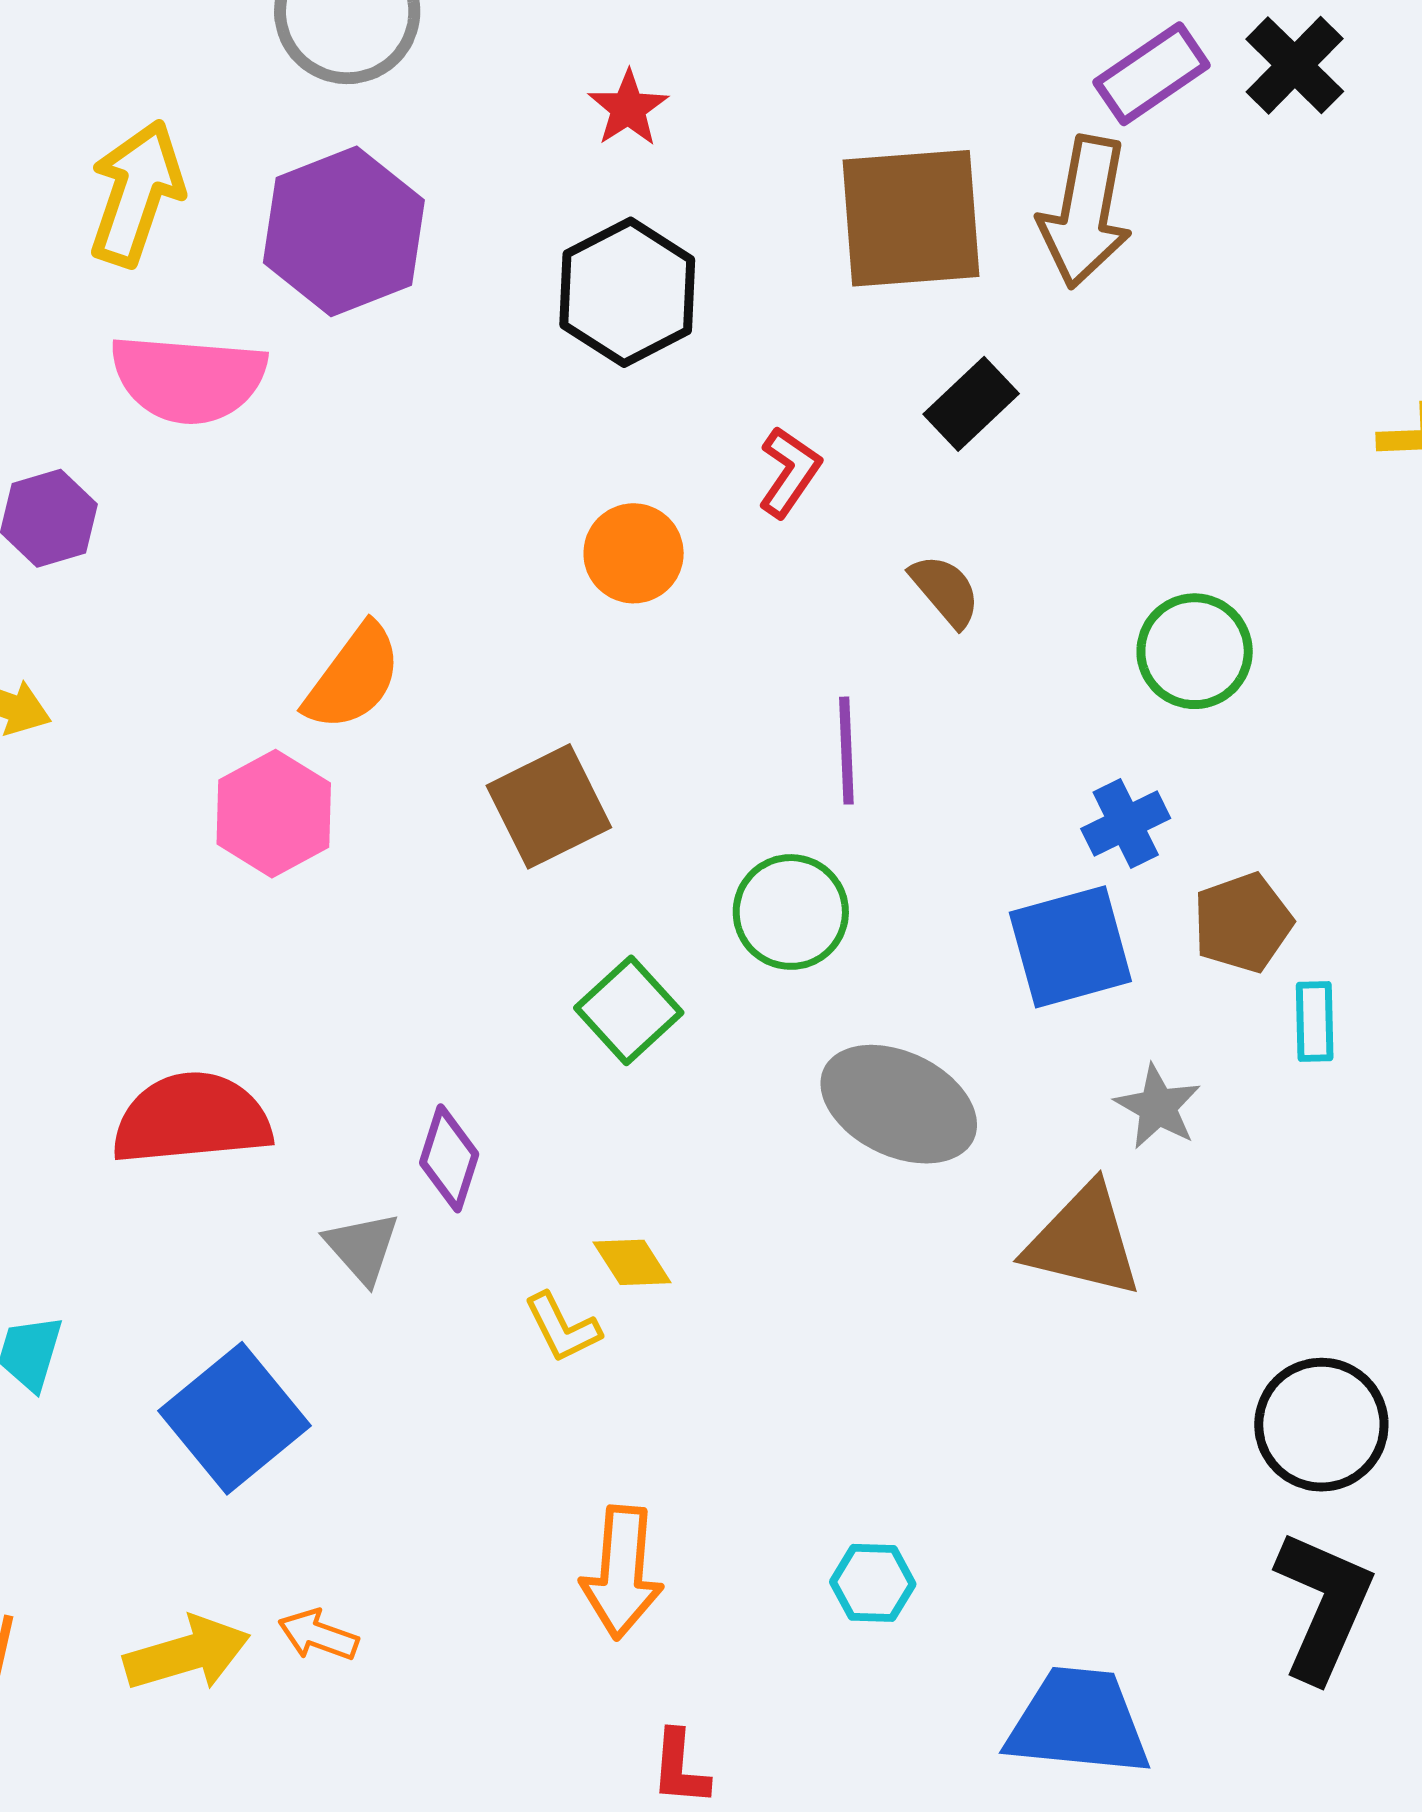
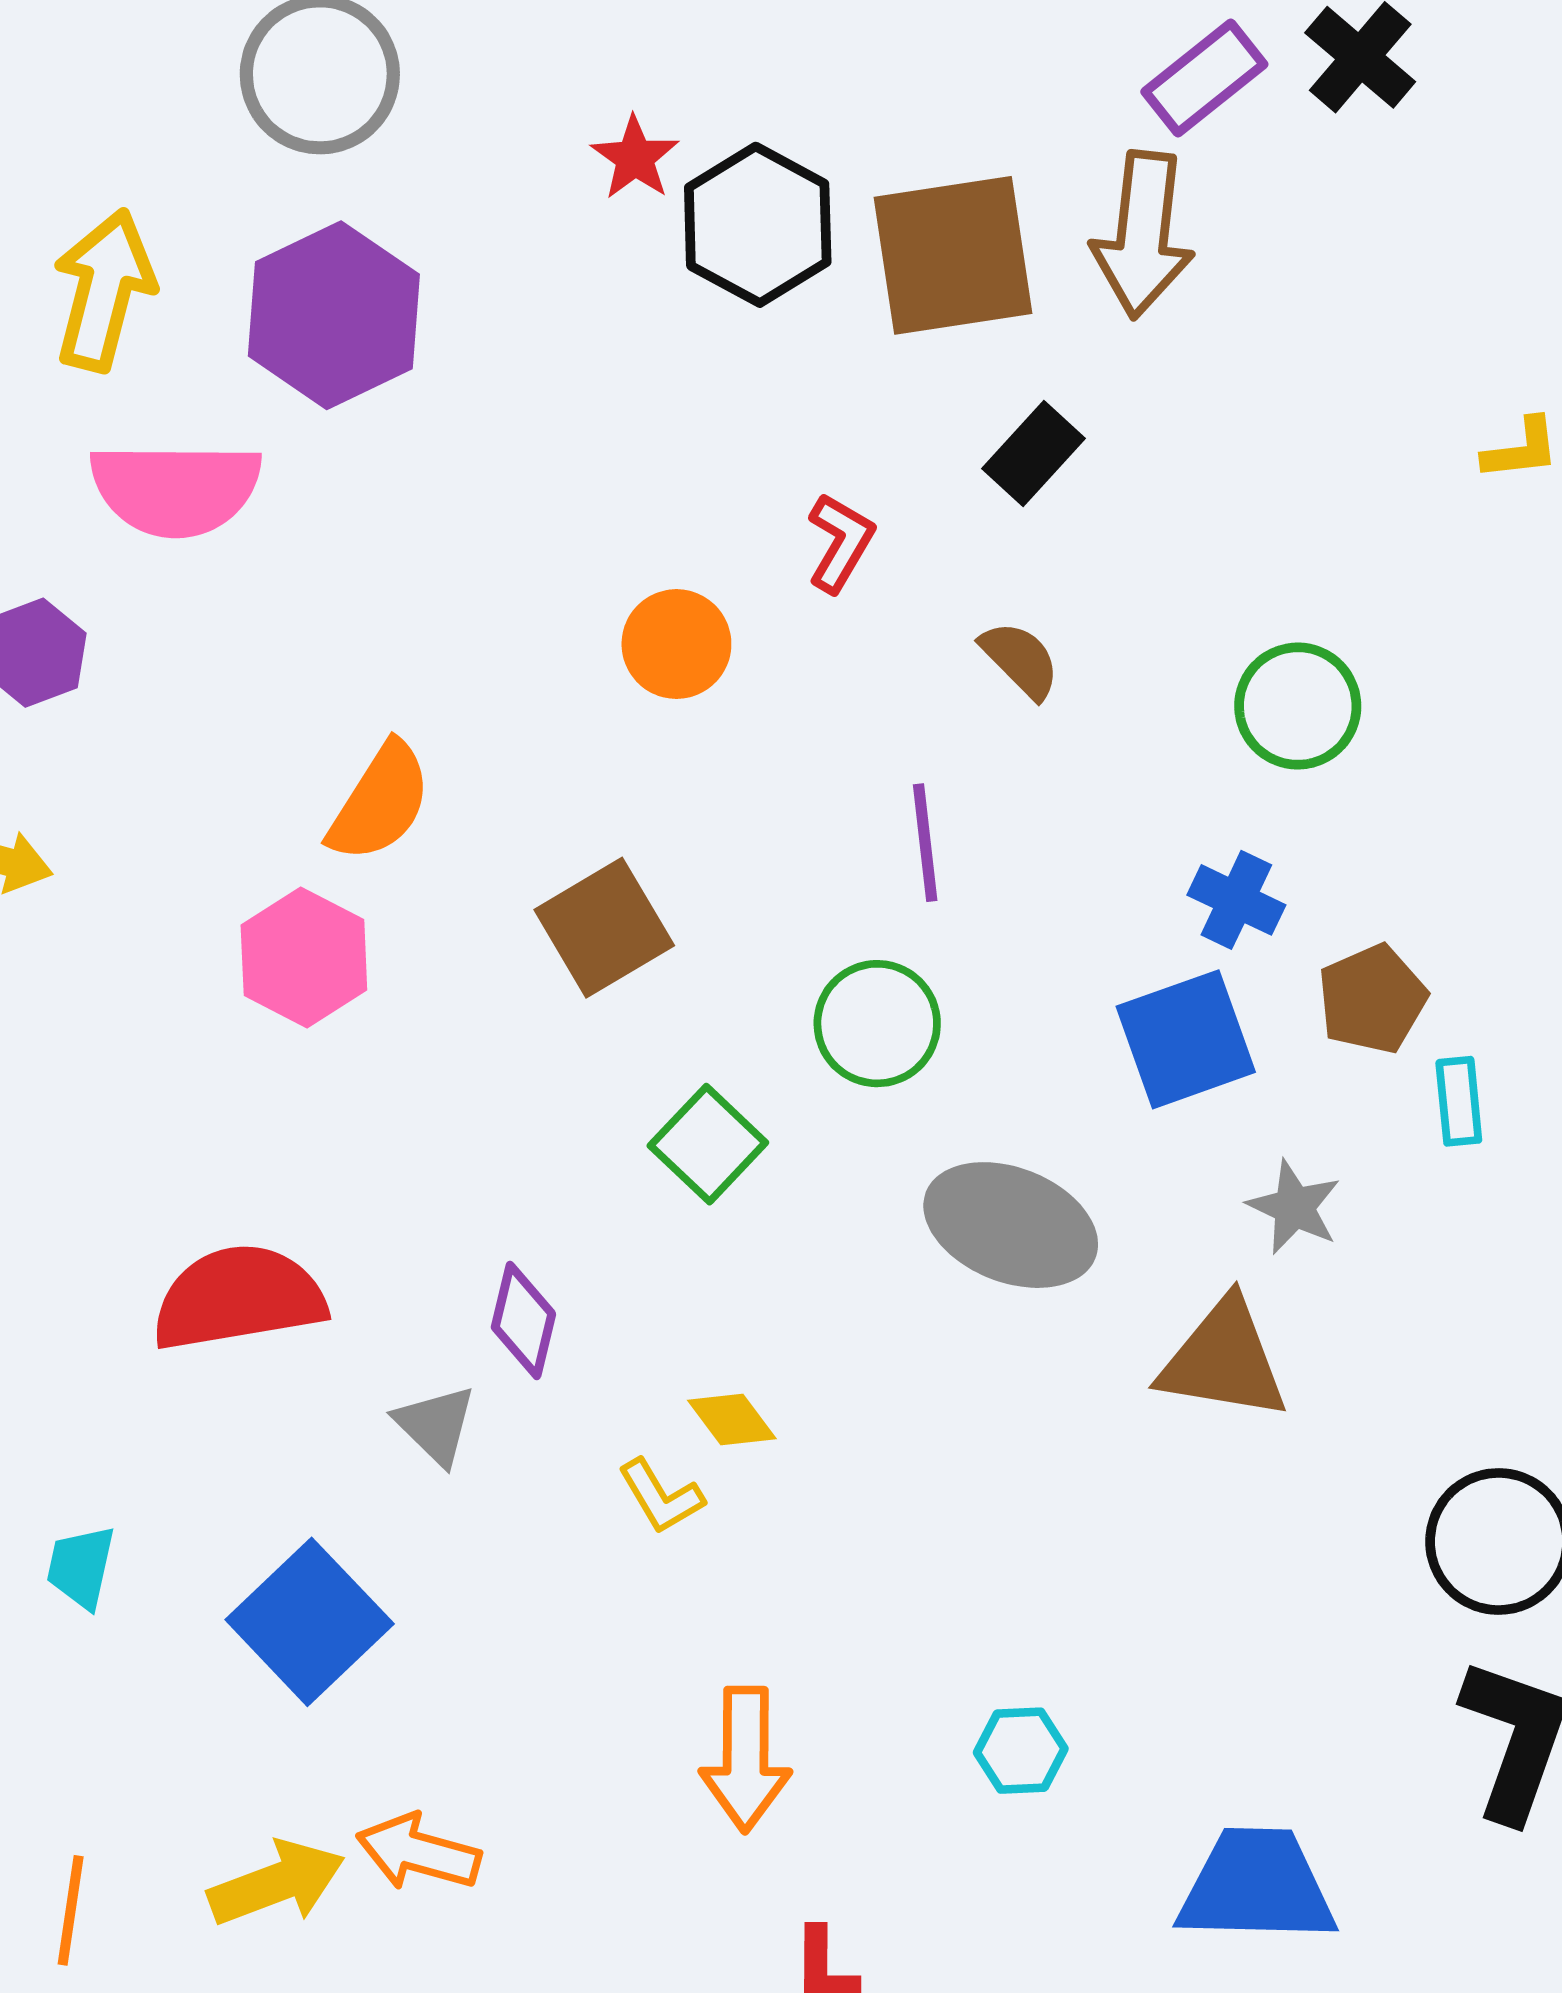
black hexagon: (627, 292) -> (758, 225), moved
blue cross: (1126, 823) -> (1236, 900), turned -34
orange arrow: (318, 1635) -> (418, 1852), size x1.4

